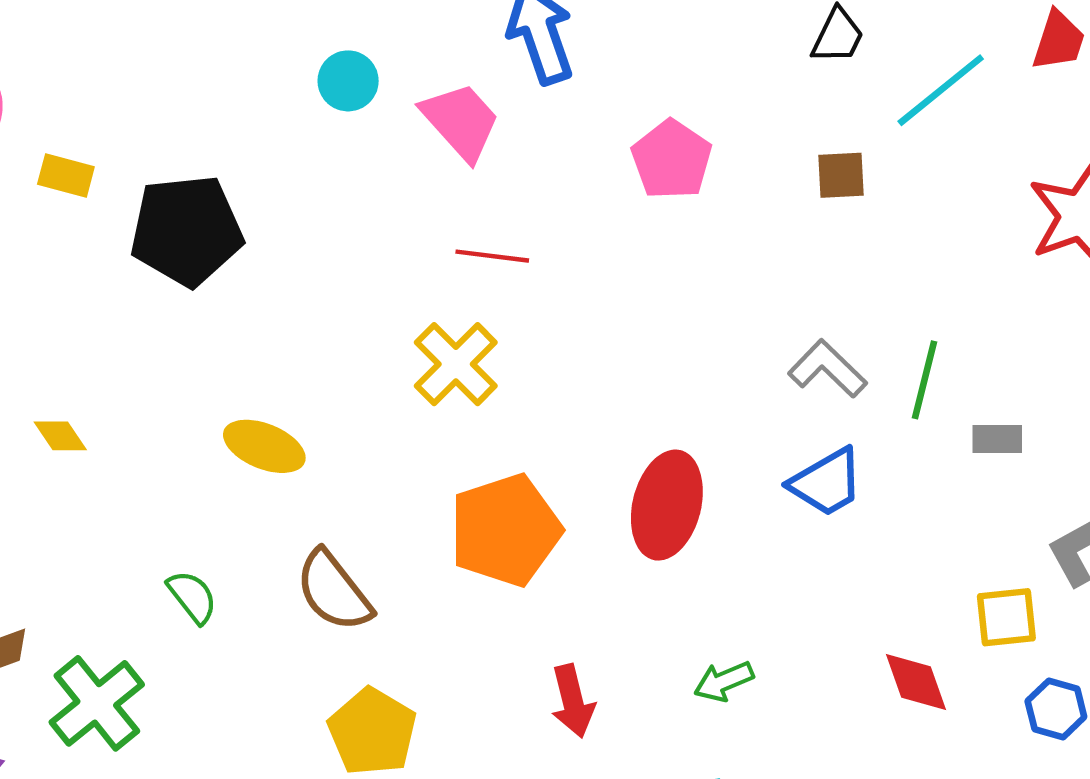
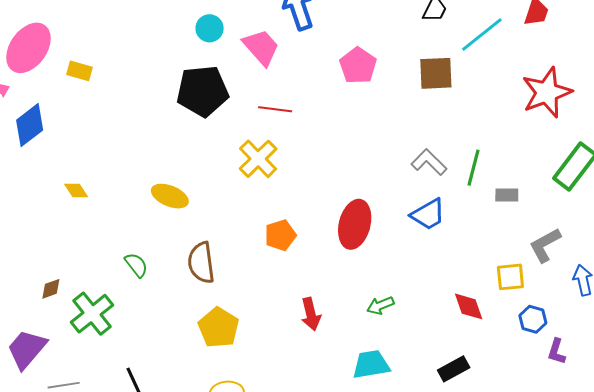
brown square: (841, 175) -> (436, 73), size x1.5
black pentagon: (186, 230) -> (203, 91), moved
orange pentagon: (505, 530) -> (280, 235), size x0.6
brown semicircle: (334, 591) -> (201, 263), turned 30

